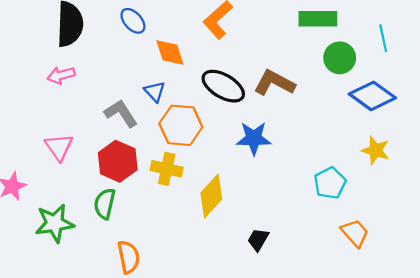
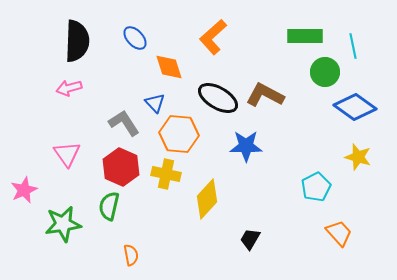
cyan line: (383, 38) -> (353, 46), moved
orange semicircle: (129, 257) -> (131, 255), size x0.7

